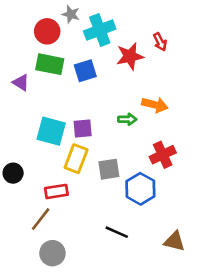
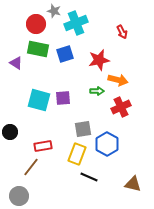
red star: (130, 56) -> (99, 60), moved
red cross: (163, 155) -> (121, 107), moved
yellow rectangle: (76, 159) -> (77, 154), moved
gray circle: (52, 253) -> (19, 196), moved

